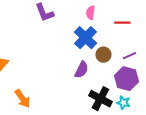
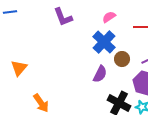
pink semicircle: (90, 13) -> (109, 17), turned 48

